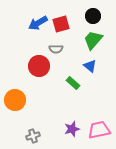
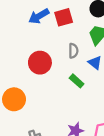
gray semicircle: (56, 49) -> (73, 51), moved, turned -88

